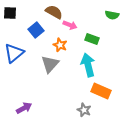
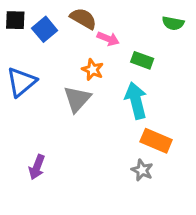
blue square: (36, 30) -> (45, 29), moved
purple arrow: (24, 108) -> (37, 167), turned 140
gray star: (84, 110) -> (142, 170), moved

